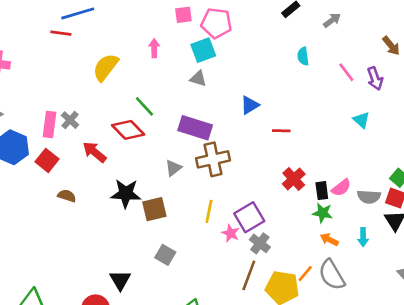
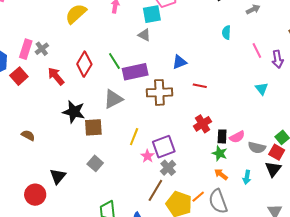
green line: (144, 106) -> (114, 61), moved
purple rectangle: (195, 128) -> (135, 72), turned -40
red diamond: (128, 130) -> (84, 64), turned 65
brown cross: (213, 159) -> (159, 92), moved
gray triangle: (173, 168) -> (113, 99), size x1.5
brown semicircle: (67, 196) -> (28, 135), moved

